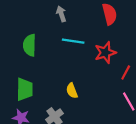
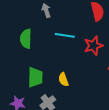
gray arrow: (61, 14) -> (46, 10), moved
green trapezoid: (25, 89) -> (35, 77), moved

